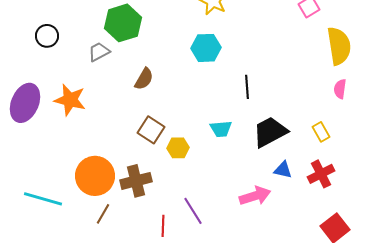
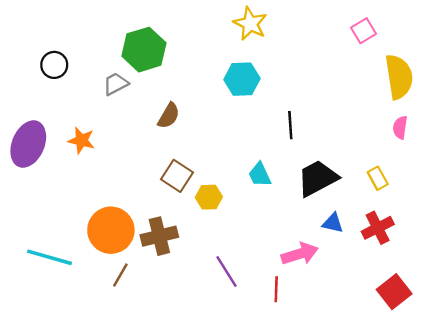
orange star: (70, 100) -> (81, 140), size x0.7
cyan trapezoid: (221, 129) -> (260, 175), turned 70
red line: (163, 226) -> (276, 289), moved

